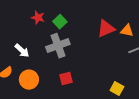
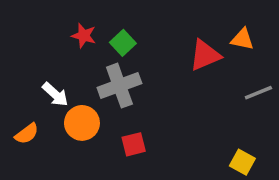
orange triangle: (127, 31) -> (242, 39), moved
orange circle: (29, 80) -> (82, 123), moved
yellow square: (117, 89) -> (242, 162), moved

